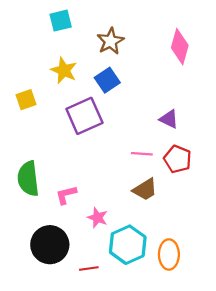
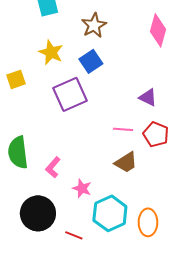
pink L-shape: (66, 195) -> (53, 167), turned -35
red line: (89, 269) -> (74, 235), turned 30

